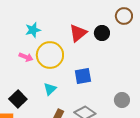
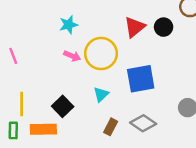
cyan star: (33, 30) -> (69, 25), moved
blue square: (83, 76) -> (141, 79), size x1.4

